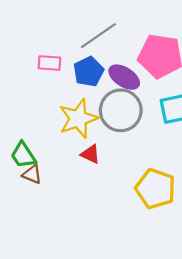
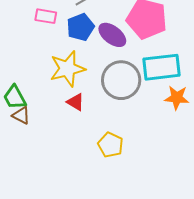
gray circle: (121, 110) -> (121, 80), moved
yellow pentagon: (155, 189) -> (110, 145), moved, size x0.7

